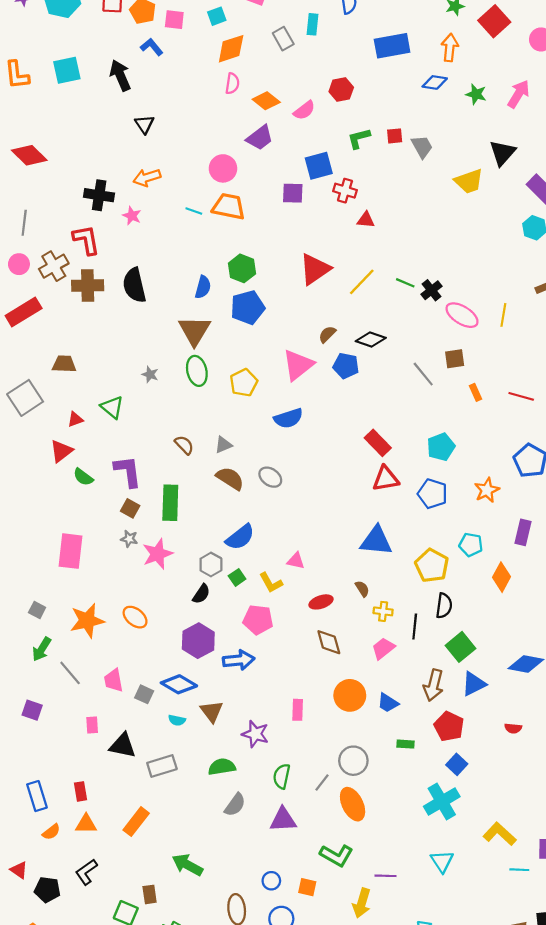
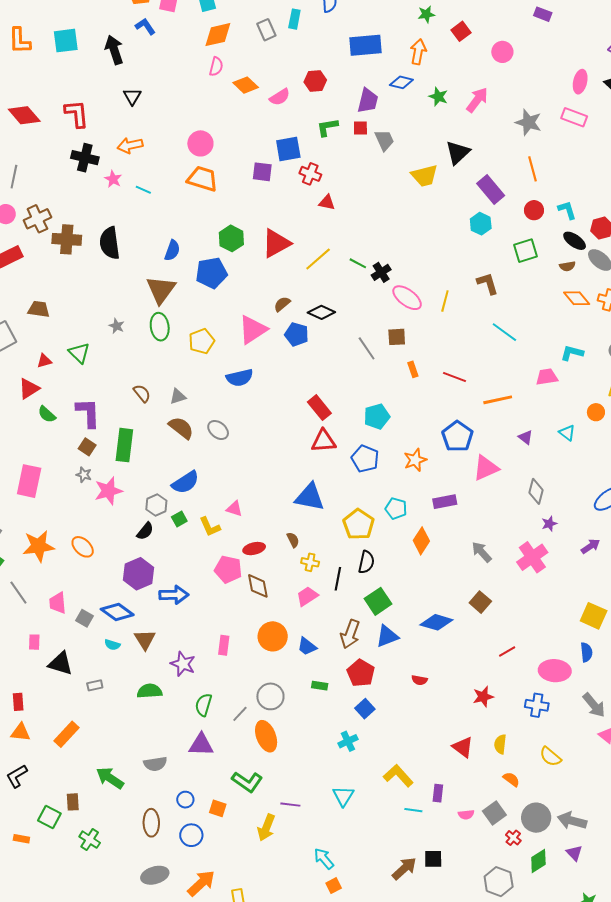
red square: (494, 21) -> (461, 31), size x0.7
purple trapezoid: (260, 138) -> (368, 101), moved, turned -44
cyan line: (194, 211) -> (143, 190), moved
red L-shape: (86, 240) -> (77, 114), moved
green hexagon: (242, 268) -> (231, 238), moved
purple rectangle: (523, 532) -> (445, 502), turned 60
pink pentagon: (258, 620) -> (228, 569), moved
gray rectangle: (162, 766) -> (95, 685), size x0.6
cyan cross: (442, 802) -> (348, 741), size x0.6
gray semicircle: (235, 805) -> (155, 764), moved, turned 40

